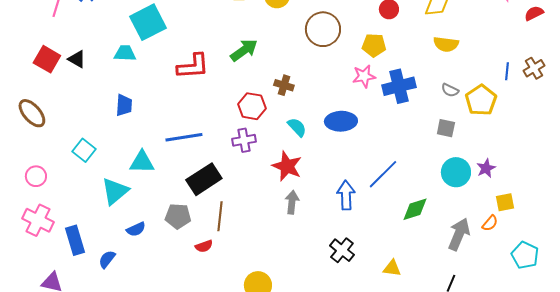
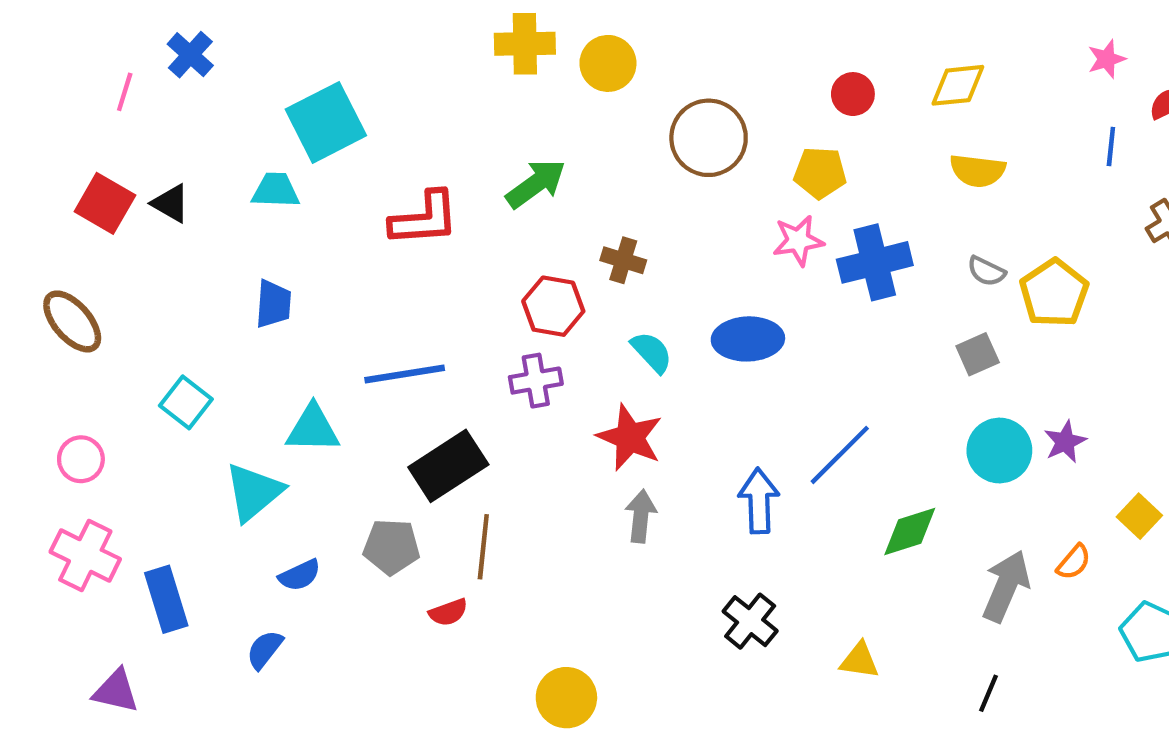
blue line: (507, 71) -> (1111, 147), moved
gray square: (446, 128) -> (978, 354), turned -36
yellow square: (505, 202) -> (1139, 516), moved, turned -36
blue semicircle: (107, 259) -> (265, 650), moved

